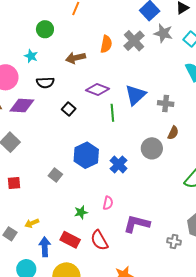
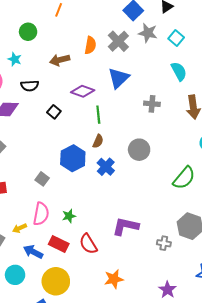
blue triangle: (135, 95) -> (119, 78), moved
brown semicircle: (173, 133) -> (98, 141), moved
pink semicircle: (108, 203) -> (41, 214), moved, size x1.6
blue arrow: (45, 247) -> (33, 252), turned -60

